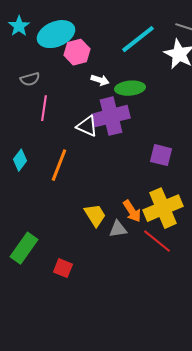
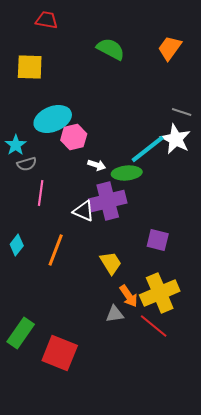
cyan star: (19, 26) -> (16, 145), moved
cyan line: (138, 39) -> (148, 149), moved
yellow trapezoid: (95, 215) -> (111, 263), moved
red square: (63, 268) -> (60, 353), size x1.8

